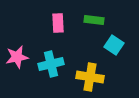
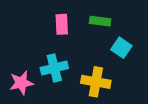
pink star: (17, 57) -> (21, 83), moved

